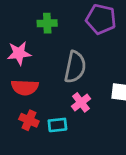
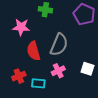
red semicircle: (25, 87) -> (34, 51), moved, turned 60
red cross: (29, 120) -> (19, 76), turned 32

